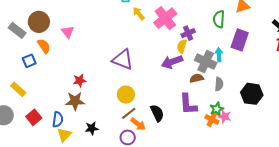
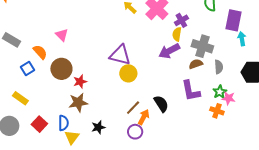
brown circle: (39, 22) -> (61, 69), moved
cyan arrow: (219, 55) -> (242, 39), moved
yellow circle: (126, 95) -> (128, 73), moved
orange cross: (212, 119) -> (217, 111), moved
orange arrow: (138, 124) -> (144, 117), turned -91

